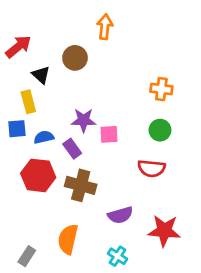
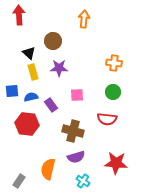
orange arrow: (105, 27) -> (84, 19), moved
red arrow: (18, 47) -> (19, 15), moved, turned -54
yellow rectangle: (28, 102) -> (33, 72), moved
purple star: (84, 120) -> (59, 68), moved
brown cross: (81, 185) -> (73, 131), moved
purple semicircle: (120, 215) -> (76, 157), moved

